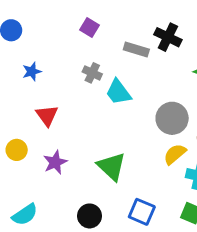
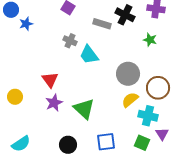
blue star: (32, 72) -> (26, 24), moved
red triangle: (47, 116) -> (50, 80), moved
purple star: (55, 162) -> (54, 103), moved
blue square: (142, 212) -> (106, 142), turned -30

